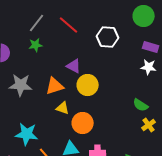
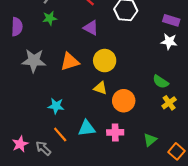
purple triangle: (74, 66) -> (91, 28), moved
yellow triangle: (63, 108) -> (100, 88), moved
orange circle: (83, 123) -> (124, 101), moved
cyan star: (27, 134) -> (56, 106), moved, size x0.7

